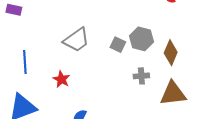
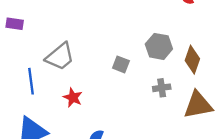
gray trapezoid: (76, 40) -> (60, 57), moved
gray square: (118, 45) -> (121, 64), moved

